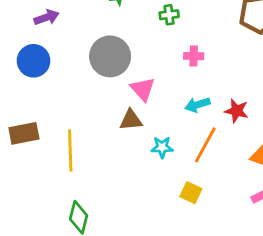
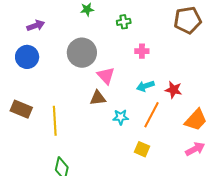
brown rectangle: (24, 133) -> (21, 109), turned 35

